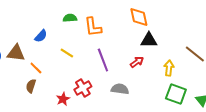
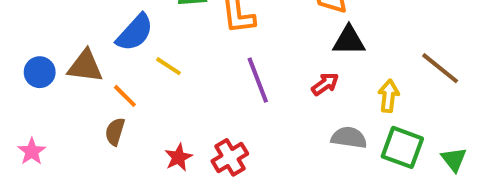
blue semicircle: (41, 36) -> (135, 33), size x1.5
yellow line: (67, 53) -> (169, 66), moved
red cross: (83, 88) -> (230, 157), moved
gray semicircle: (120, 89) -> (349, 138), moved

